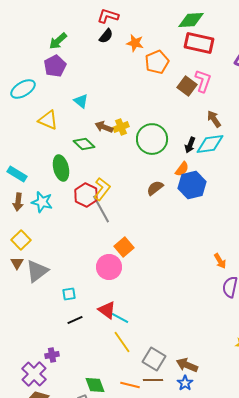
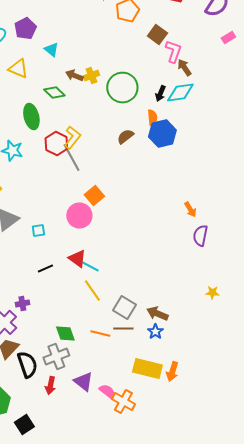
purple pentagon: (55, 66) -> (25, 28), moved
pink L-shape: (203, 81) -> (173, 52), moved
orange semicircle: (182, 169) -> (152, 118), turned -42
cyan square: (69, 294) -> (38, 230), moved

